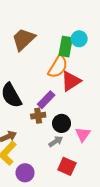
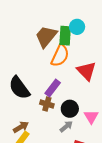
brown trapezoid: (23, 39) -> (46, 36), moved
red triangle: (71, 81) -> (86, 71), moved, turned -35
brown cross: (38, 116) -> (47, 104), turned 32

